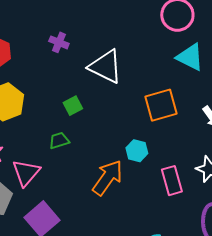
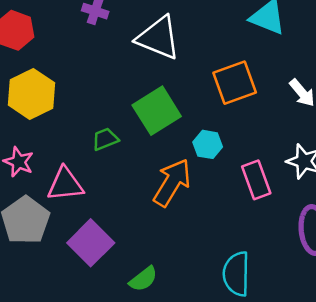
green square: (73, 106) -> (157, 111), moved, size x1.8
pink triangle: (26, 173) -> (65, 184), turned 48

